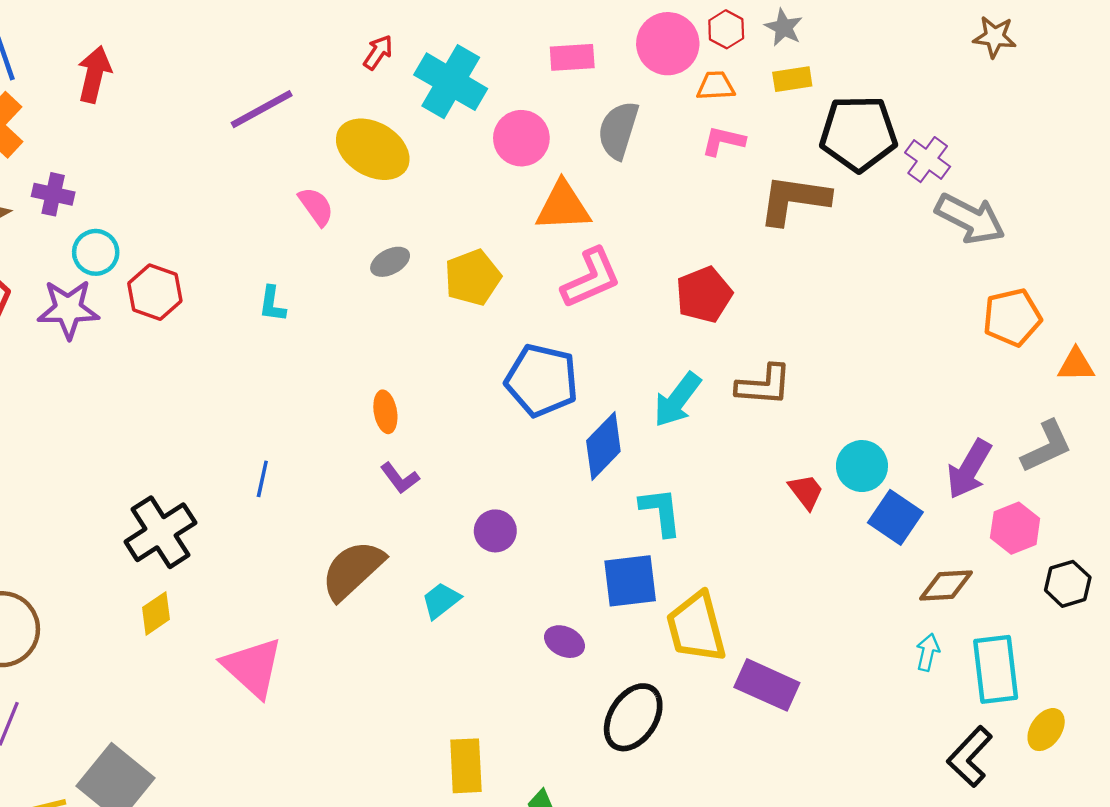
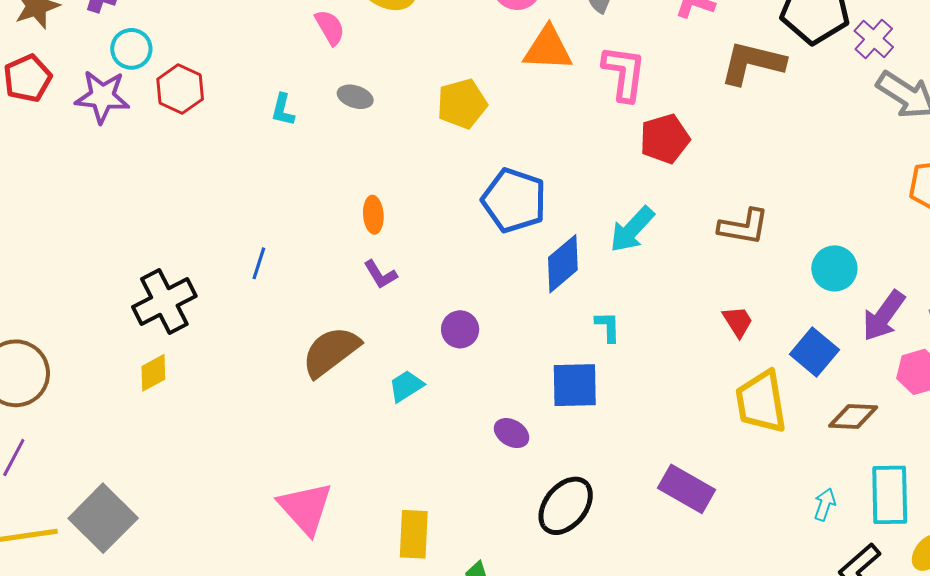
gray ellipse: (390, 262) -> (355, 97), moved, turned 40
pink L-shape: (591, 278) -> (624, 73), moved, turned -64
brown L-shape: (764, 385) -> (744, 227), moved
cyan circle: (862, 466) -> (834, 268), moved
cyan L-shape: (661, 512) -> (608, 327), size x0.7
yellow trapezoid: (696, 627) -> (761, 402), moved
cyan arrow: (928, 652) -> (825, 504), moved
pink triangle: (253, 667) -> (306, 508), moved

